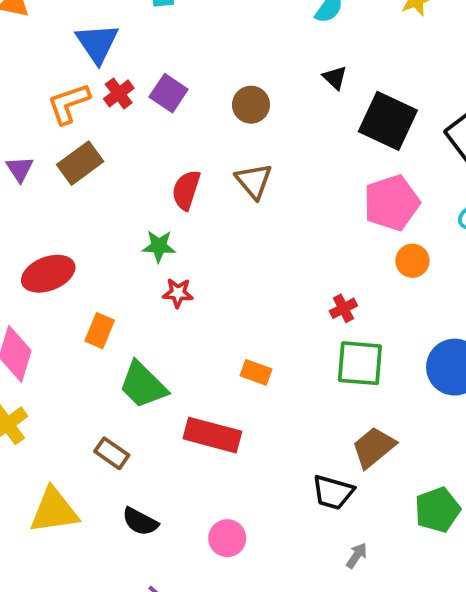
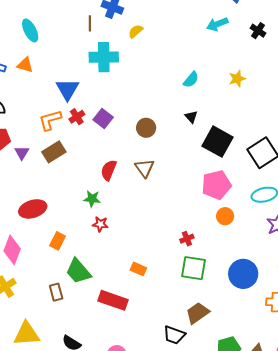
brown rectangle: (112, 453) -> (56, 292), moved, turned 36

